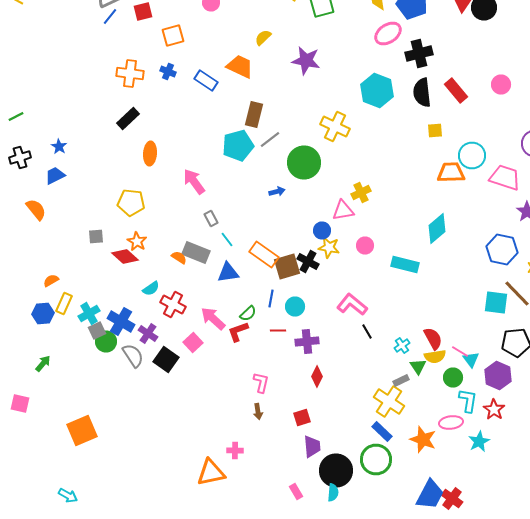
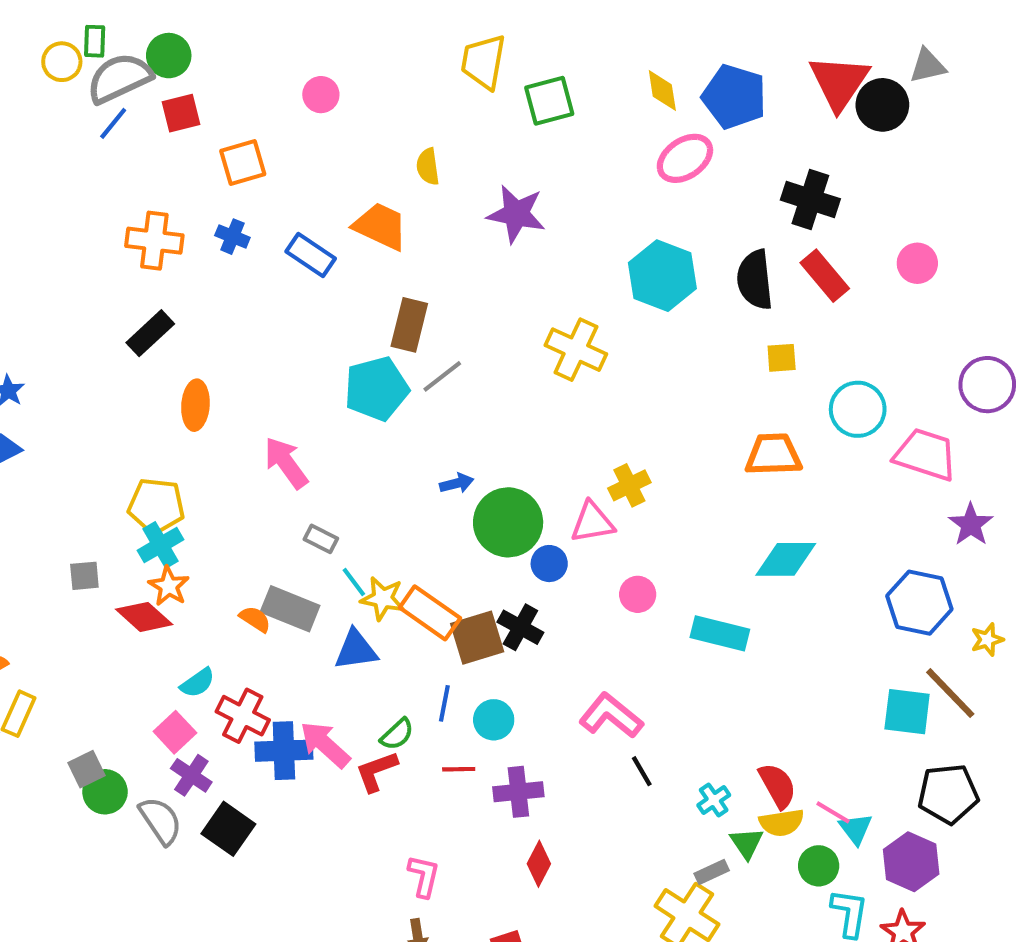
yellow semicircle: (263, 38) -> (428, 167), turned -54
black cross: (419, 54) -> (810, 199), moved, turned 32
green circle: (304, 162) -> (508, 522), moved
orange trapezoid: (451, 172) -> (773, 455), moved
gray rectangle: (211, 218) -> (321, 539), turned -35
cyan diamond: (437, 228) -> (786, 559), turned 40
yellow star: (329, 248) -> (383, 598), moved
cyan cross: (89, 314) -> (161, 545), moved
blue cross: (121, 322) -> (284, 751), moved, turned -32
pink square: (193, 342) -> (175, 732), moved

